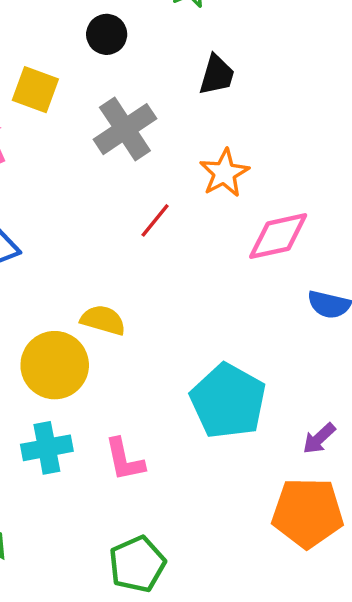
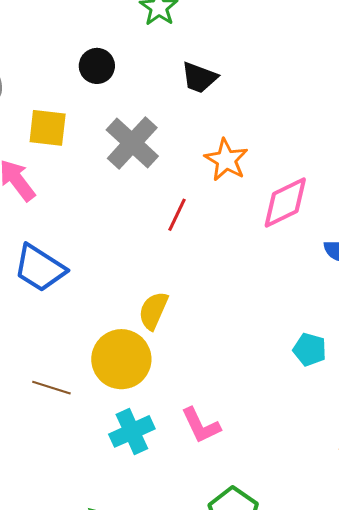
black trapezoid: (217, 75) -> (199, 78), turned 108
yellow semicircle: (103, 320) -> (153, 311), turned -69
cyan pentagon: (228, 401) -> (310, 350), moved, size x0.5

